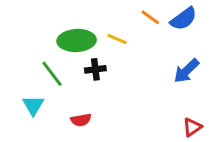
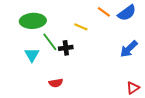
green ellipse: (77, 40) -> (33, 21), moved
green line: (52, 74) -> (50, 42), moved
cyan triangle: (33, 105) -> (32, 55), moved

